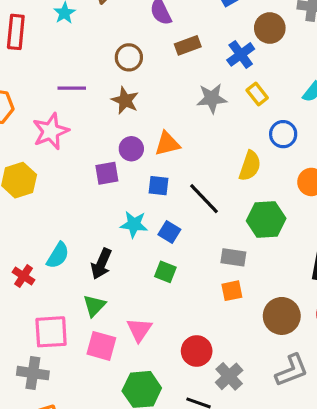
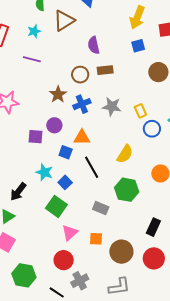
blue cross: (241, 54) -> (82, 104), moved
brown circle: (129, 57) -> (80, 75), moved
purple line: (72, 88) -> (32, 59), moved
blue circle: (283, 134) -> (152, 129), moved
orange triangle: (167, 144) -> (82, 137), moved
green square: (165, 272) -> (56, 206), size x1.5
orange square: (232, 291) -> (96, 239), moved
pink triangle: (139, 330) -> (70, 233), moved

